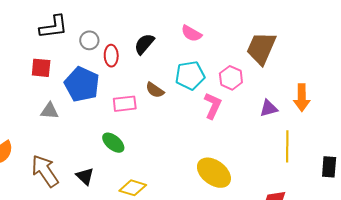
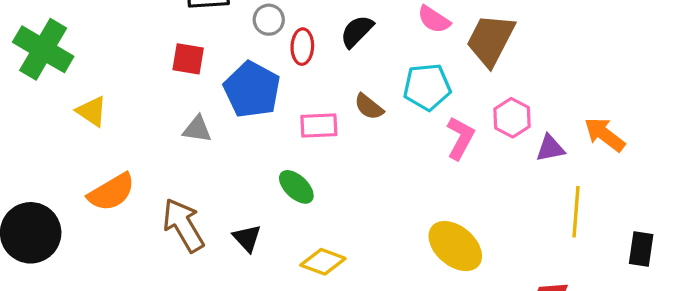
brown trapezoid: (261, 48) -> (491, 40), moved
pink hexagon: (231, 78) -> (512, 118), moved
orange arrow: (302, 98) -> (605, 135), turned 124

